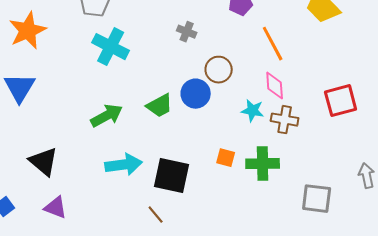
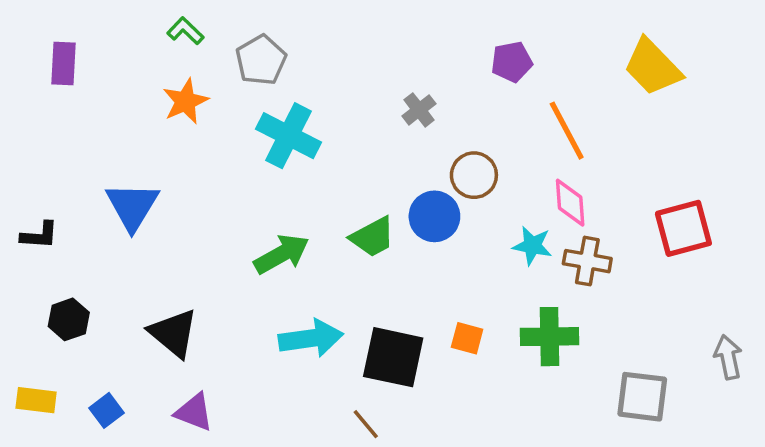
orange star: (28, 31) -> (185, 101), moved, size x0.7
gray cross: (187, 32) -> (419, 110), turned 30
orange square: (226, 158) -> (467, 338), moved

